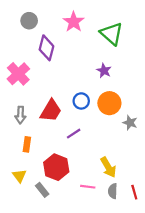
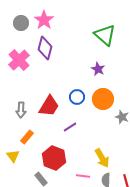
gray circle: (29, 21) -> (21, 23), moved
pink star: (74, 22) -> (44, 20), moved
pink cross: (18, 74) -> (19, 60), moved
orange rectangle: (27, 144) -> (27, 137), turned 32
yellow triangle: (19, 176) -> (13, 156), moved

